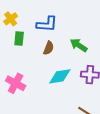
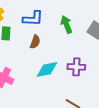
green arrow: (79, 45) -> (66, 24), moved, turned 36

